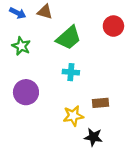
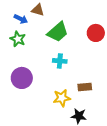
blue arrow: (18, 13) -> (21, 19), moved
red circle: (113, 26) -> (96, 33), moved

